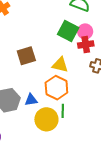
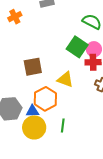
orange hexagon: (56, 88) -> (45, 99), moved
yellow circle: (46, 119) -> (34, 127), moved

